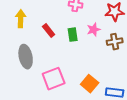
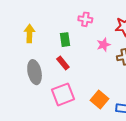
red rectangle: (49, 31) -> (63, 63), moved
green rectangle: (73, 35) -> (65, 40), moved

